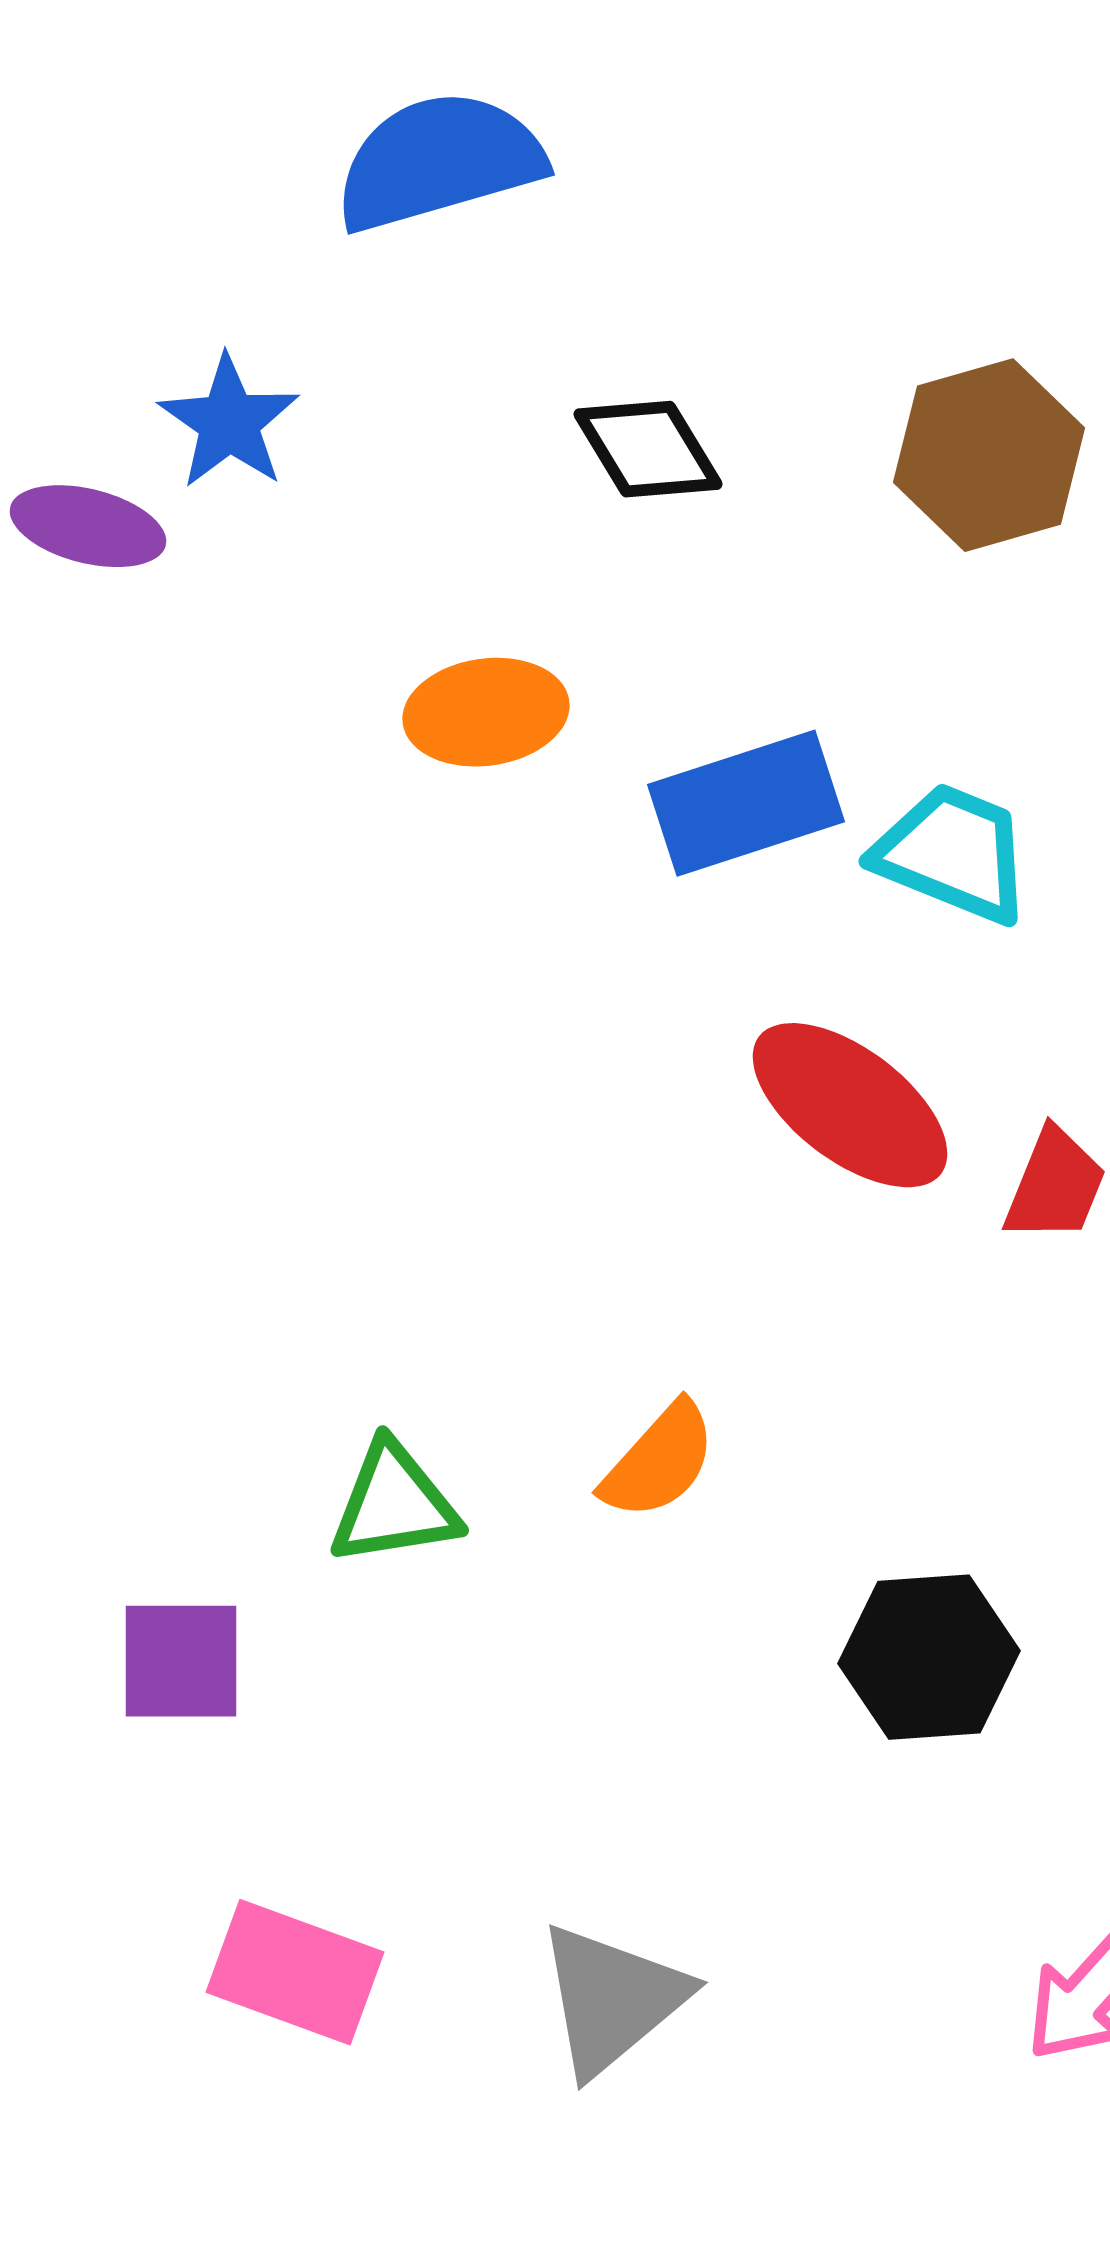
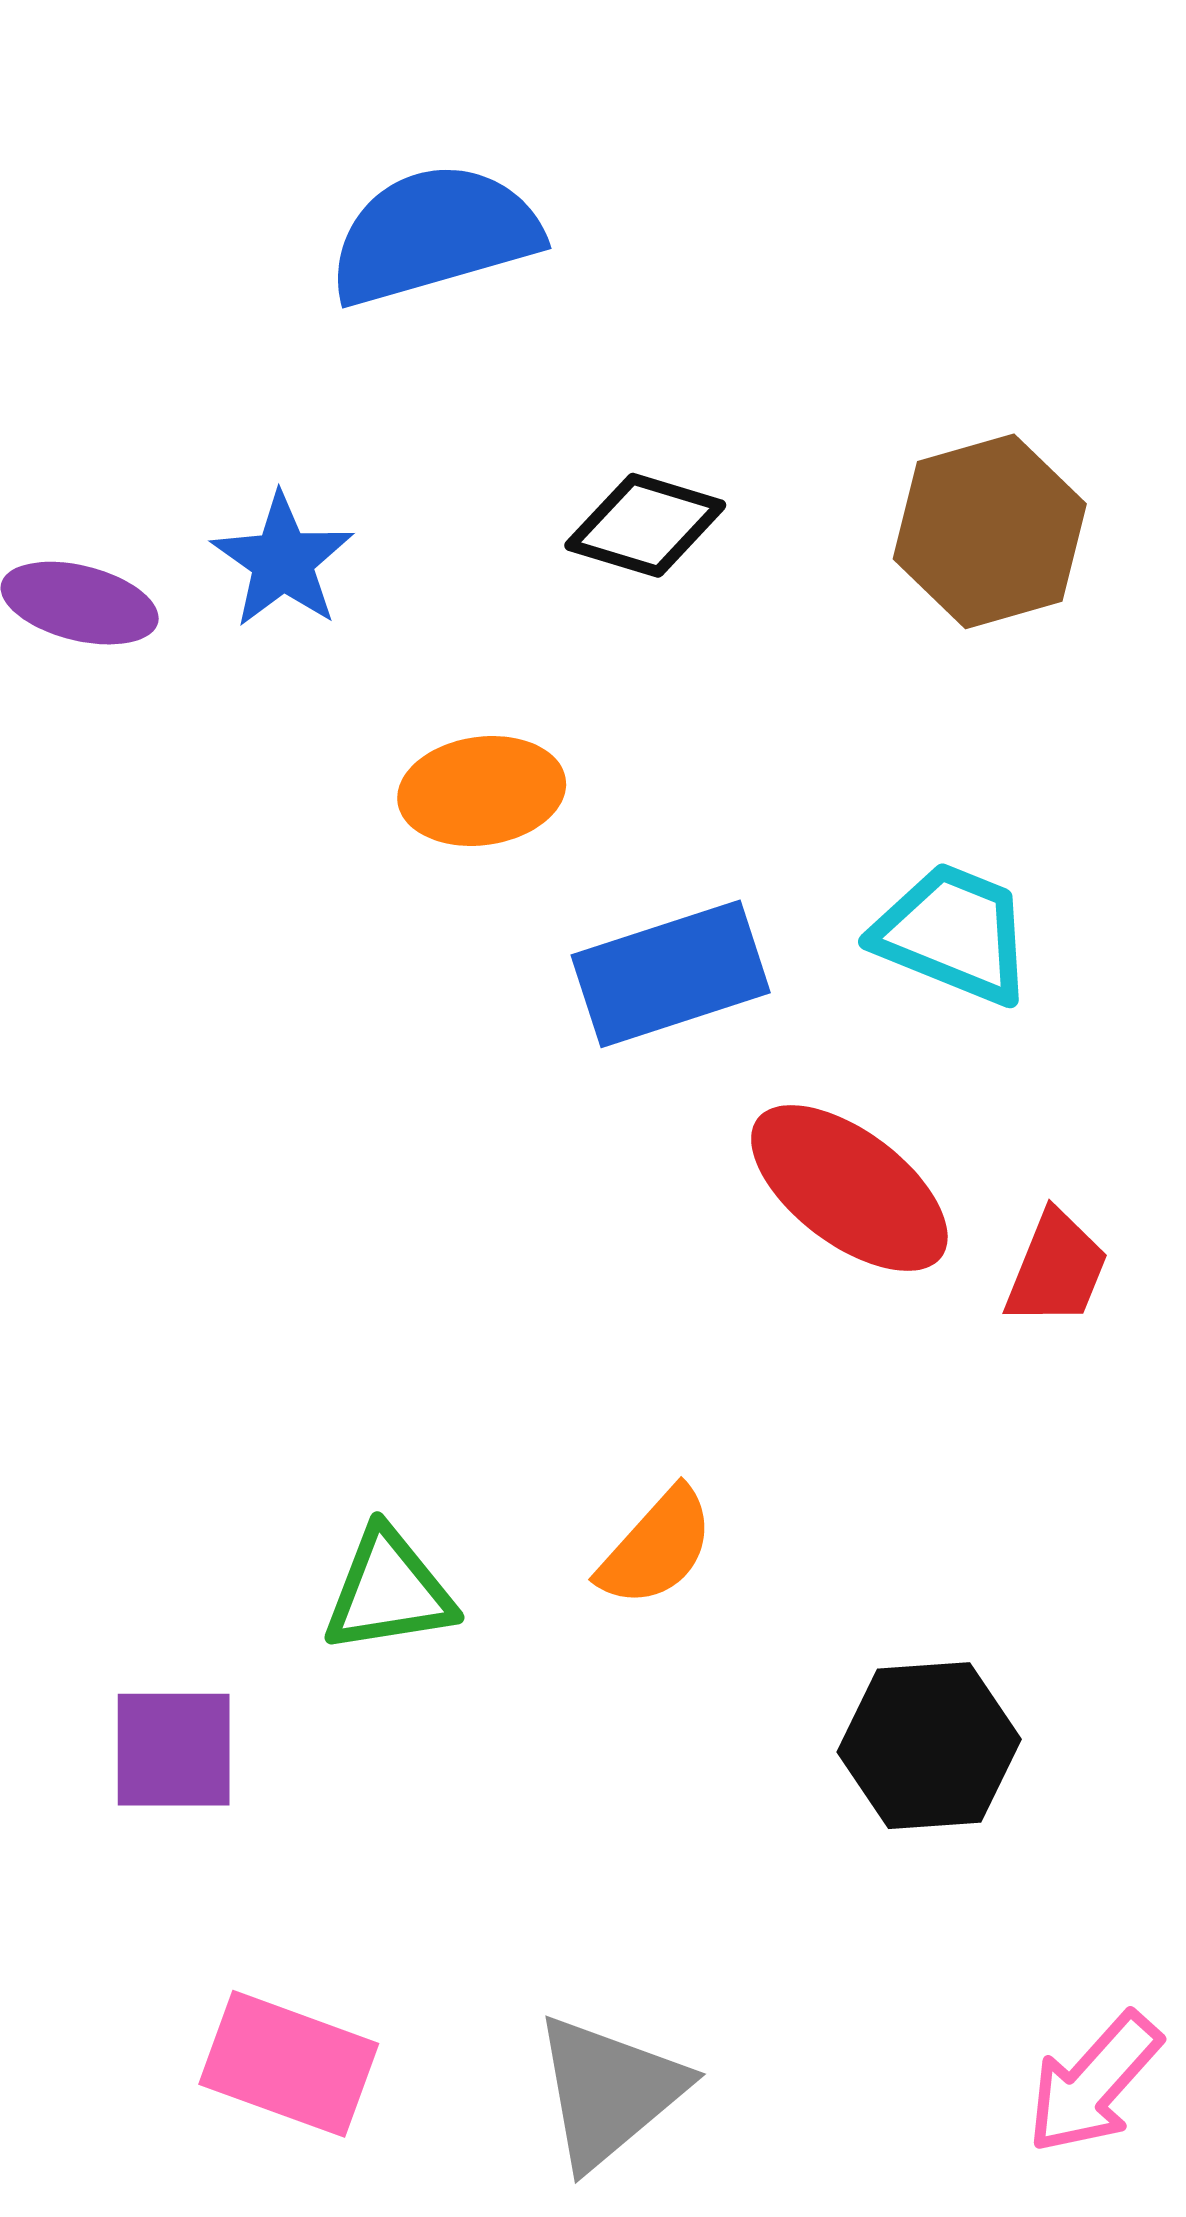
blue star: (229, 422) -> (283, 561), moved
black diamond: (648, 449) -> (645, 525), turned -42
blue rectangle: (746, 803) -> (671, 974), moved

